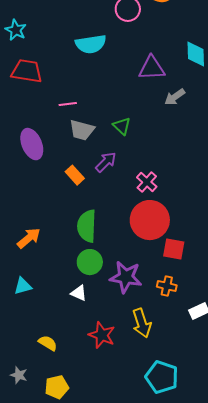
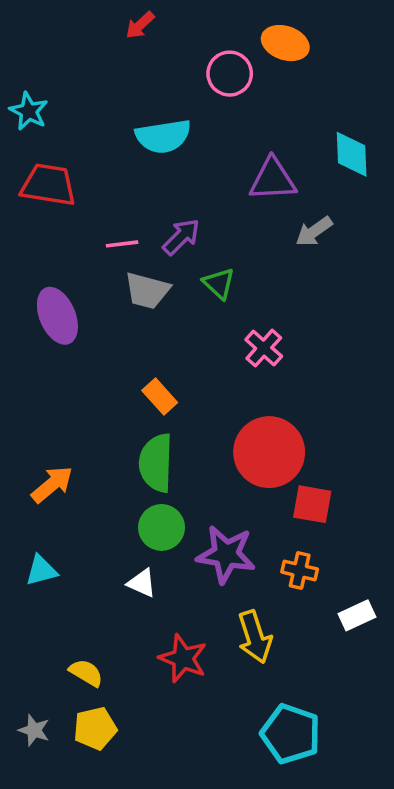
purple arrow: (106, 162) -> (181, 237), moved
orange rectangle: (75, 175) -> (160, 396), moved
pink cross: (147, 182) -> (264, 348), moved
yellow pentagon: (57, 387) -> (95, 728), moved

